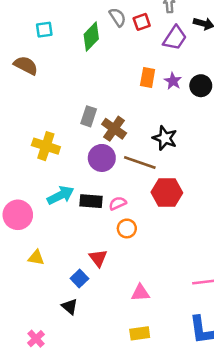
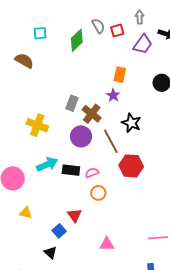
purple star: (173, 81) -> (113, 95), moved
brown line: (140, 162) -> (111, 141), turned 40

